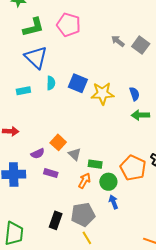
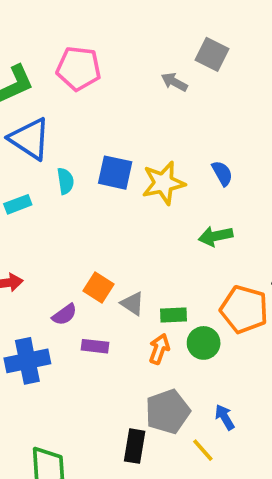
gray square: (141, 45) -> (212, 54), moved
green arrow: (140, 115) -> (216, 236), moved
blue arrow: (114, 202) -> (225, 417), moved
black rectangle: (56, 220) -> (135, 446), moved
yellow line: (87, 238) -> (203, 450), moved

